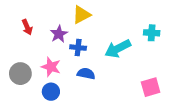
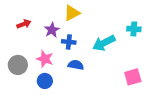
red arrow: (27, 27) -> (24, 24), turned -88

